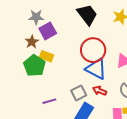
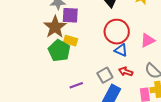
purple square: (48, 31) -> (70, 15), turned 36
brown star: (32, 42) -> (55, 27), size x1.6
blue triangle: (96, 69) -> (121, 50), size x0.6

